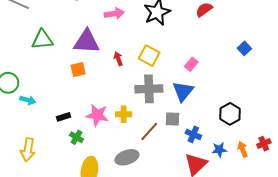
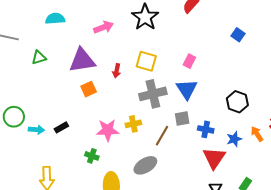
green triangle: (42, 40) -> (39, 57), moved, size x0.7
red arrow: (118, 59) -> (117, 71), turned -136
orange square: (78, 70) -> (89, 89), moved
black rectangle: (63, 117) -> (61, 127), moved

